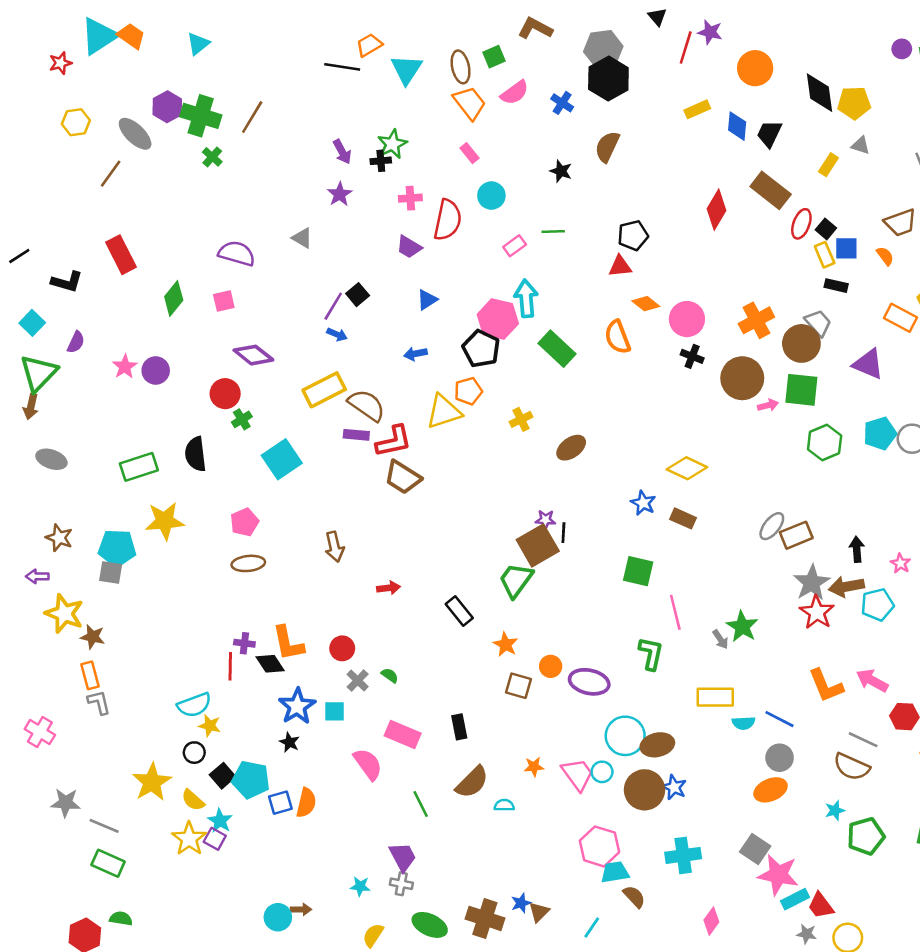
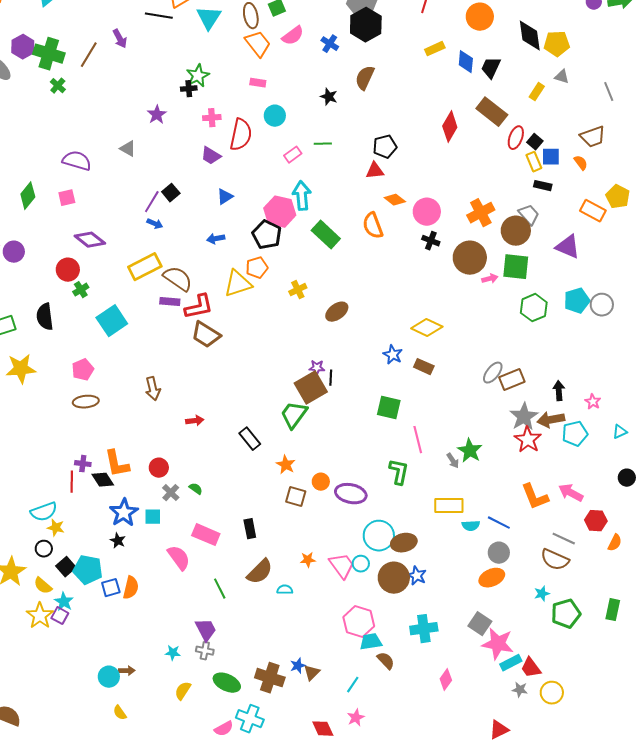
purple arrow: (342, 152) -> (120, 39), moved
pink rectangle: (470, 153) -> (258, 83), turned -42

